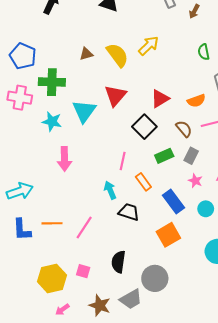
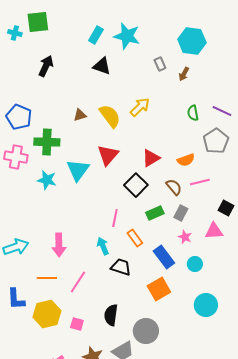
pink arrow: (64, 159) -> (59, 245), moved
blue L-shape: (22, 230) -> (16, 299), moved
yellow hexagon: (52, 278) -> (47, 314), moved

